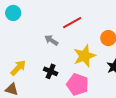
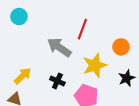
red line: (72, 23) -> (82, 29), turned -42
gray arrow: (51, 40) -> (59, 47), size x1.6

